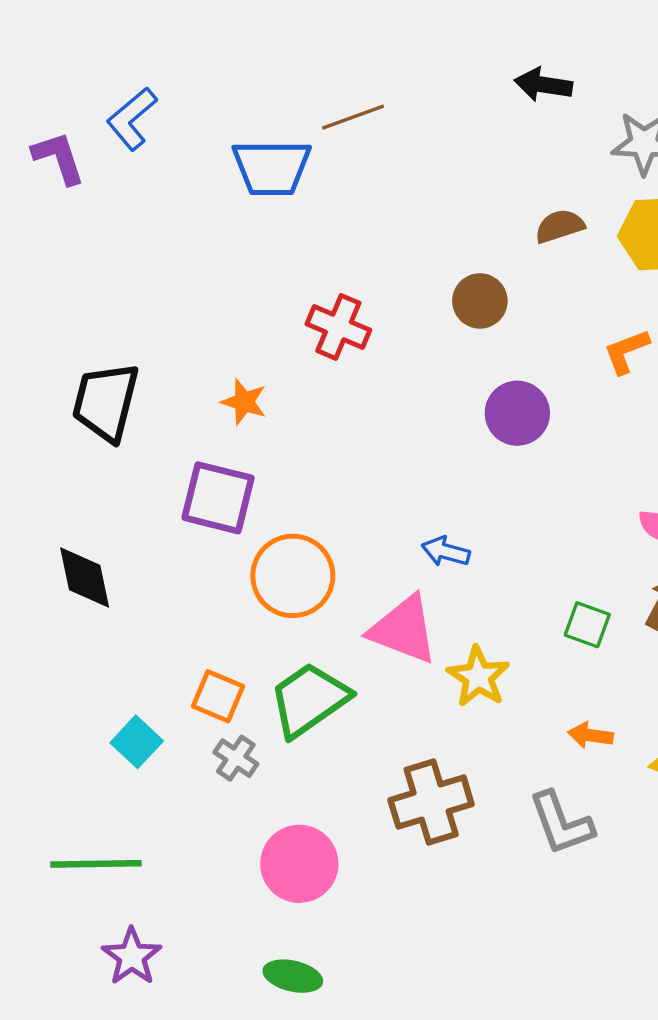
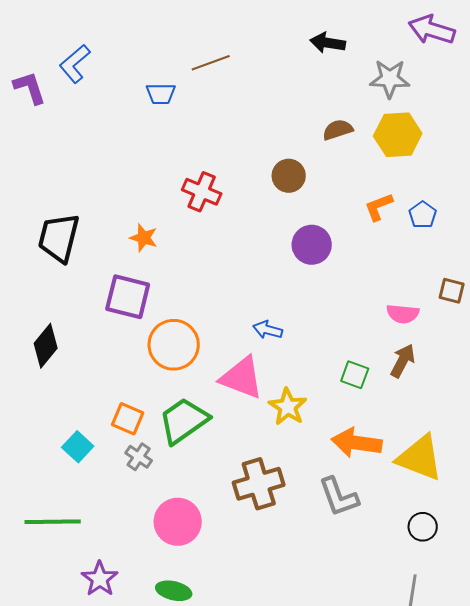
blue trapezoid: (272, 168) -> (161, 94), size x0.6
black diamond: (85, 578) -> (46, 346), turned 51
orange arrow: (591, 735) -> (357, 443), size x1.8
purple star: (132, 957) -> (100, 579), moved

